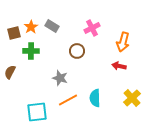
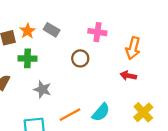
pink cross: (92, 28) -> (97, 32), turned 35
gray star: (60, 78) -> (42, 89), moved
cyan semicircle: (95, 98) -> (101, 112), turned -138

